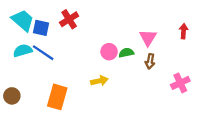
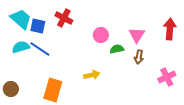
red cross: (69, 19) -> (64, 18), turned -30
red arrow: (184, 31) -> (170, 29), size x1.5
pink circle: (109, 52) -> (101, 35), moved

